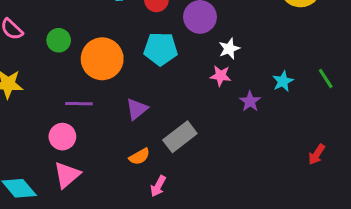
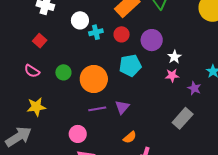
purple line: (79, 104) -> (97, 109), moved
gray rectangle: (180, 137) -> (183, 118), moved

